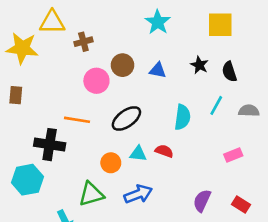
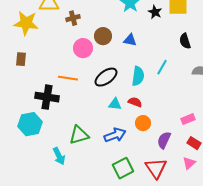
black star: (199, 65) -> (155, 12), moved
cyan line: (216, 105) -> (162, 67), moved
cyan semicircle: (182, 117) -> (138, 76), moved
pink rectangle: (233, 155) -> (188, 119), moved
orange circle: (111, 163) -> (143, 123), moved

